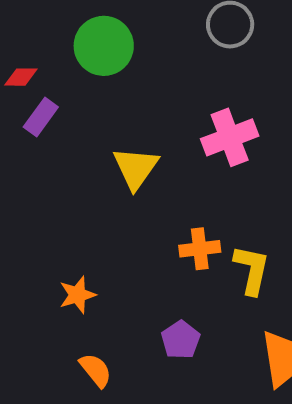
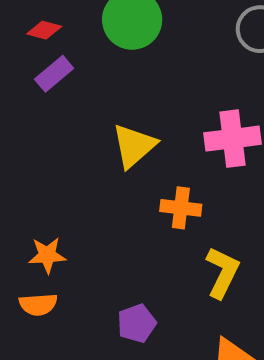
orange cross: (200, 249) -> (181, 208), moved
orange semicircle: (96, 370) -> (38, 304), moved, turned 111

